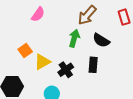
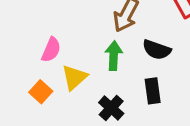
pink semicircle: (38, 14) -> (51, 50), moved
yellow triangle: (42, 62) -> (74, 77), moved

